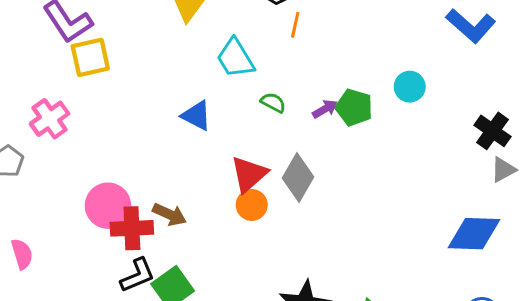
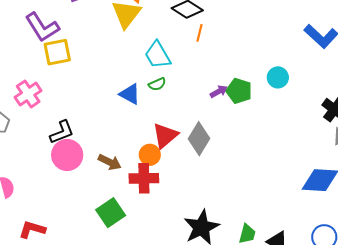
green semicircle: (273, 103) -> (157, 84), moved, turned 126
orange circle: (252, 205) -> (150, 155), moved
red cross: (132, 228) -> (144, 178), moved
black L-shape: (138, 275) -> (62, 132), moved

